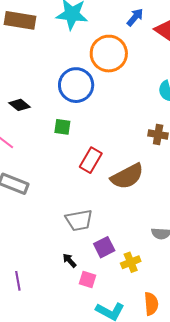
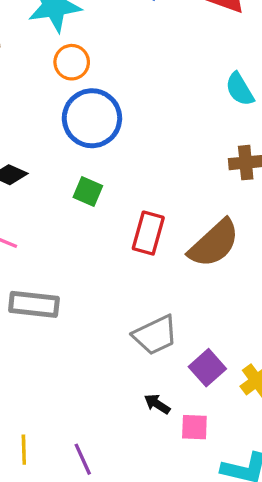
orange circle: (109, 54) -> (72, 62), moved, size x0.6
green square: (62, 127) -> (88, 192), turned 30

